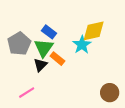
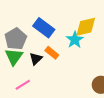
blue rectangle: (49, 32) -> (44, 28), size x1.5
green triangle: (44, 48) -> (14, 57), moved

